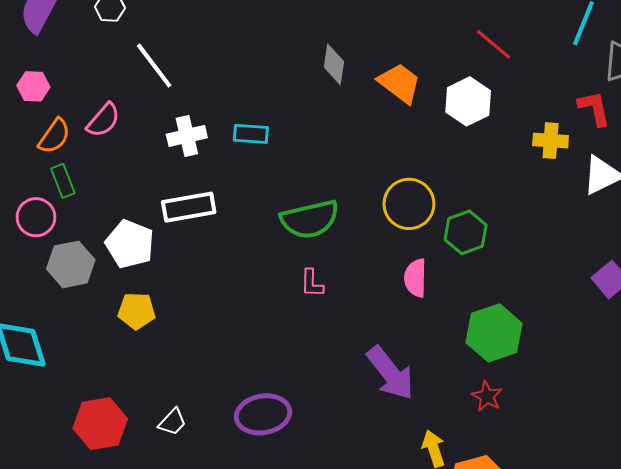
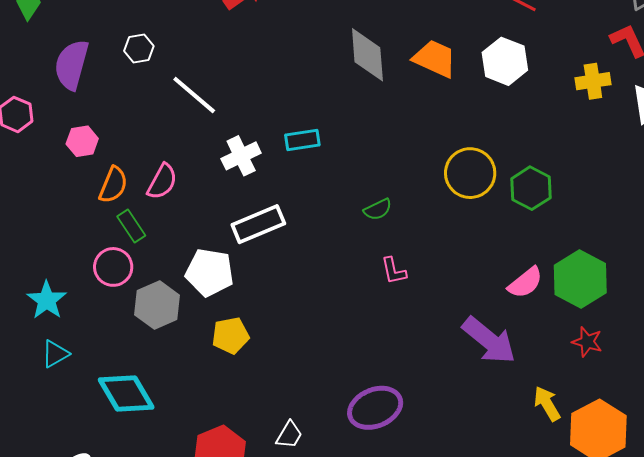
gray diamond: (334, 64) -> (367, 55), size x1.4
pink semicircle: (103, 120) -> (162, 182), moved
green semicircle: (310, 219) -> (378, 209), size x0.5
pink semicircle: (415, 278) -> (525, 283), moved, turned -117

